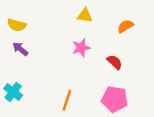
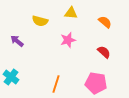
yellow semicircle: (17, 25) -> (40, 21), moved
orange semicircle: (125, 26) -> (105, 22), turned 72
red semicircle: (115, 62) -> (104, 52), moved

